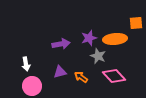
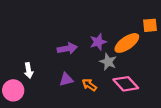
orange ellipse: (115, 39) -> (127, 43), turned -30
pink circle: (32, 86) -> (13, 90), moved

